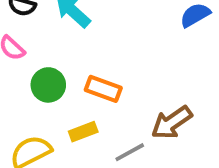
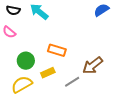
green circle: (48, 85) -> (26, 61), moved

